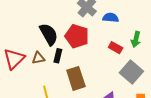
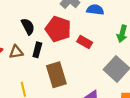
black semicircle: (49, 34) -> (28, 26), size x0.7
red rectangle: (116, 48) -> (85, 42), moved

